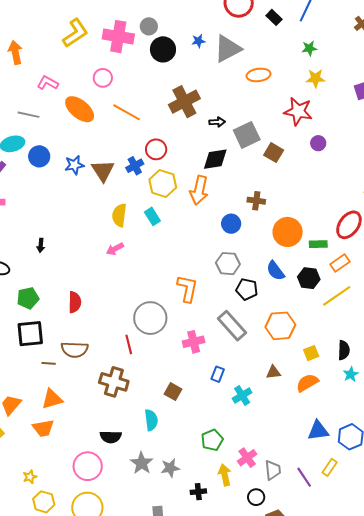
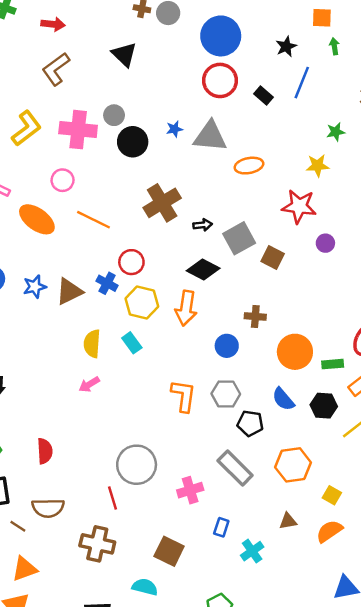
green star: (309, 48) -> (336, 132), moved
gray triangle: (228, 49) -> (210, 136), turned 36
black diamond: (215, 159) -> (203, 270), turned 40
blue cross: (135, 166) -> (107, 283), turned -30
brown triangle: (103, 171) -> (69, 291), turned 40
orange L-shape: (187, 289) -> (184, 396), moved
yellow square: (311, 353) -> (332, 495), turned -35
brown line: (49, 363) -> (18, 526), turned 32
brown square: (173, 392) -> (169, 551), size x1.4
cyan semicircle: (151, 420) -> (145, 587), turned -65

